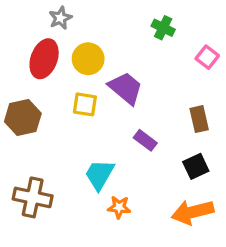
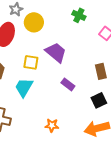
yellow circle: (88, 59) -> (34, 22), moved
cyan trapezoid: (100, 175) -> (24, 87), moved

